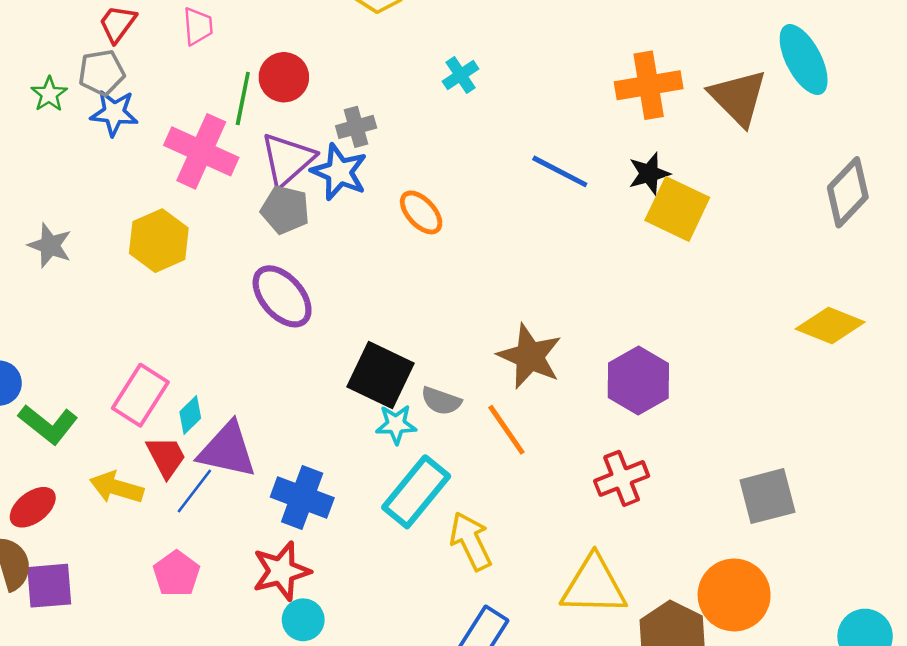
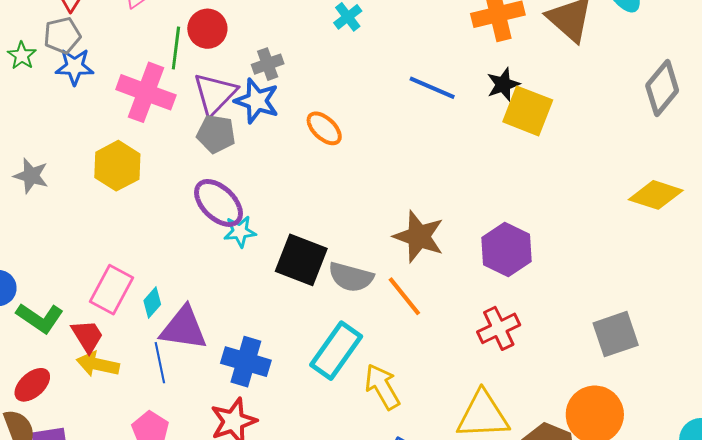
gray semicircle: (441, 401) -> (351, 277), size x1.4
cyan star: (396, 424) -> (240, 231), moved
red trapezoid: (166, 457) -> (87, 336), moved
blue line: (194, 491) -> (160, 363), turned -45

